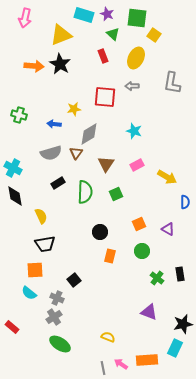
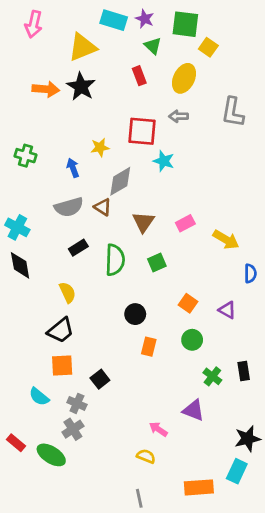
blue arrow: (54, 124) -> (73, 168), turned 64
cyan star: (134, 131) -> (164, 161), moved
brown triangle: (76, 153) -> (103, 207), turned -32
yellow semicircle: (41, 216) -> (67, 292), moved
orange square: (139, 224) -> (188, 303), turned -32
black trapezoid: (45, 244) -> (61, 330), turned -30
orange square: (35, 270) -> (62, 366), moved
purple triangle: (149, 312) -> (193, 410), moved
green ellipse: (60, 344) -> (51, 455), moved
pink arrow: (121, 364) -> (158, 429), moved

